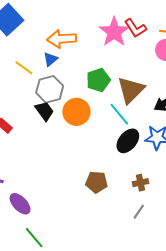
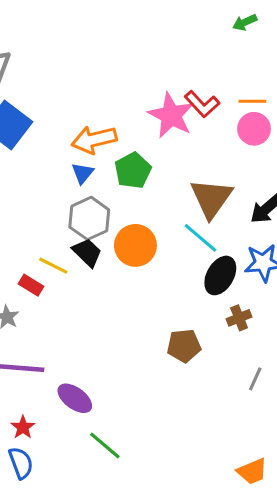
yellow line: (24, 68) -> (53, 266), moved
green pentagon: (98, 80) -> (133, 170), moved
brown cross: (140, 183) -> (239, 318), moved

